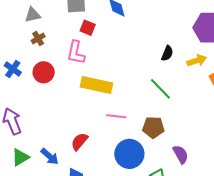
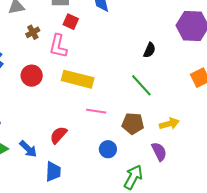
brown cross: (38, 39) -> (33, 32), moved
yellow arrow: (197, 61) -> (169, 124), moved
red circle: (44, 72) -> (32, 76), moved
blue circle: (129, 154) -> (108, 149), size x0.6

